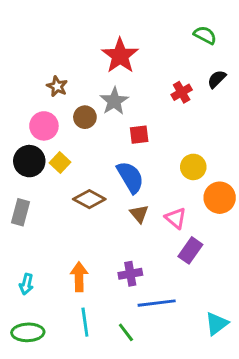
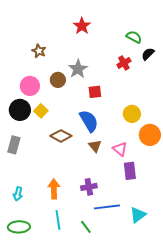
green semicircle: (205, 35) -> (134, 37), moved
red star: (120, 56) -> (82, 26), moved, size x0.7
brown star: (57, 86) -> (39, 51), moved
purple rectangle: (190, 250) -> (130, 171), turned -42
cyan triangle: (217, 324) -> (138, 215), moved

